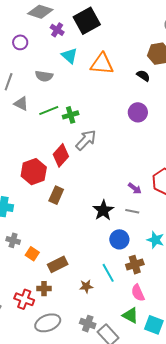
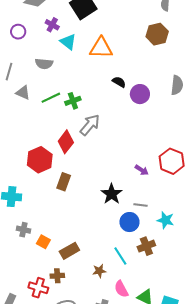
purple cross: (57, 30) -> (52, 25), moved
black semicircle: (143, 76) -> (119, 82), moved
gray line: (132, 211) -> (141, 205), moved
pink semicircle: (138, 293) -> (121, 289), moved

